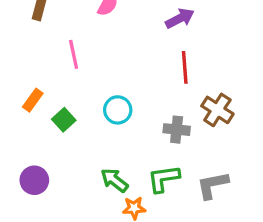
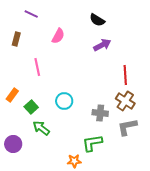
red line: (185, 67) -> (125, 75), moved
green arrow: (114, 180) -> (41, 128), moved
gray L-shape: (213, 185) -> (127, 127), moved

